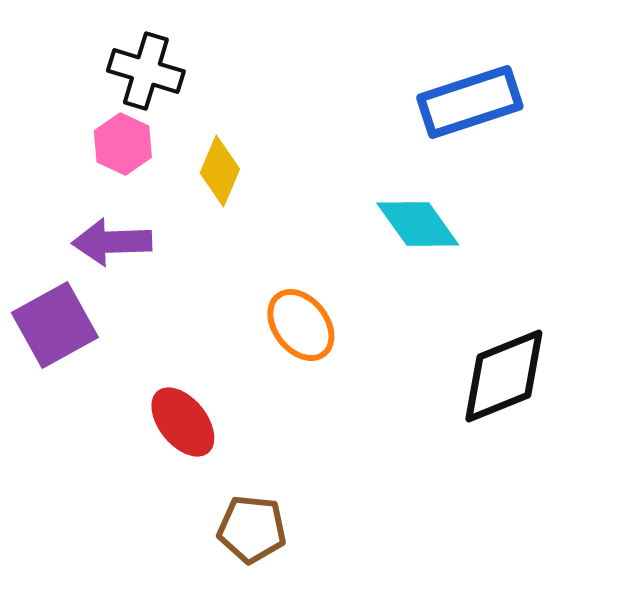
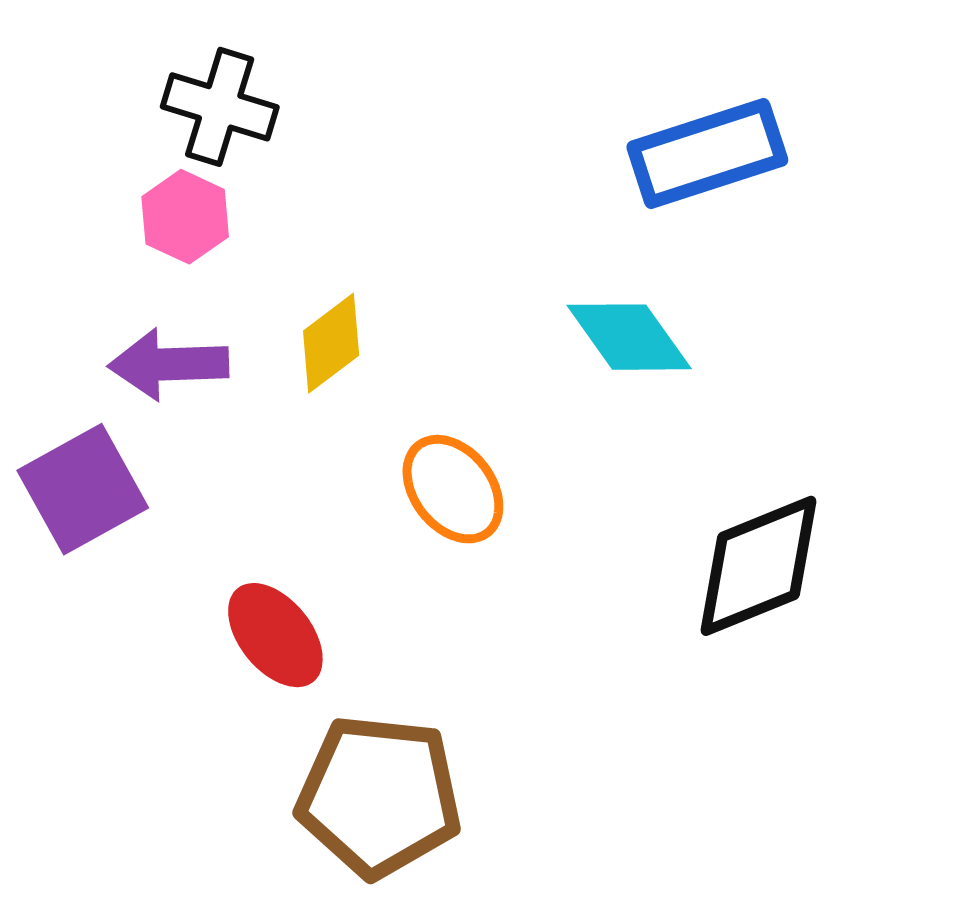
yellow diamond: (220, 171) -> (331, 343), moved, turned 30
brown pentagon: (252, 529) -> (379, 796), size x1.6

